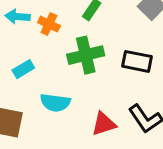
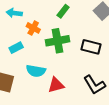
orange cross: (49, 24) -> (33, 28), moved
red triangle: (104, 124) -> (56, 85), moved

